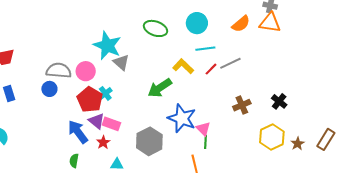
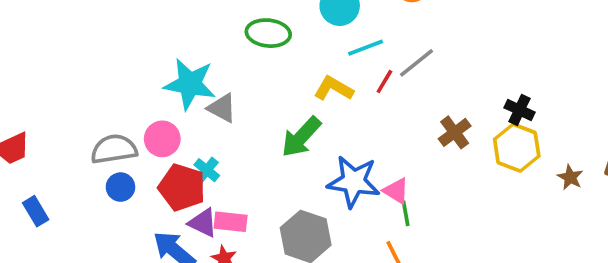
blue circle: (49, 89) -> (120, 187), moved
yellow hexagon: (272, 137) -> (517, 148), moved

